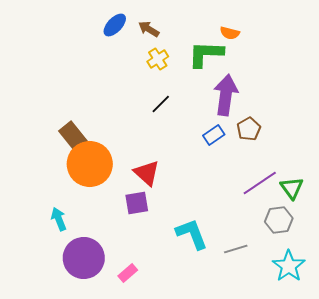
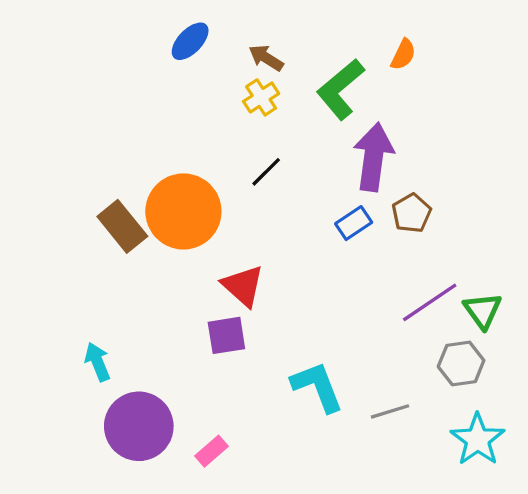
brown arrow: (149, 29) -> (266, 58), moved
orange semicircle: (230, 33) -> (403, 54), moved, turned -78
green L-shape: (206, 54) -> (340, 89), turned -42
orange circle: (90, 164) -> (183, 211), moved

